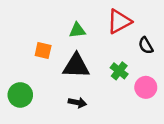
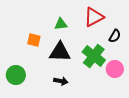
black semicircle: (146, 46) -> (115, 36), turned -120
green cross: (119, 71) -> (94, 56), size x1.6

